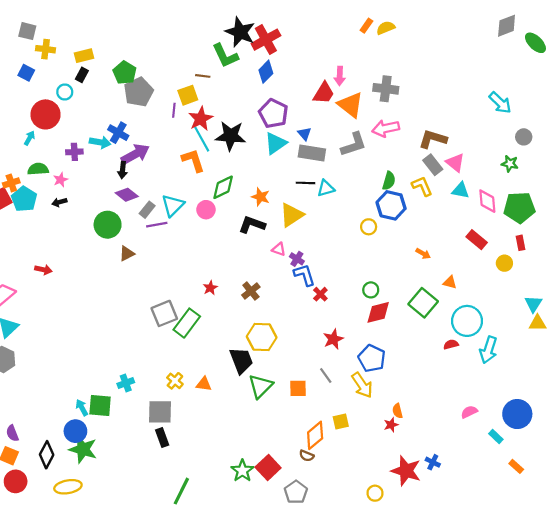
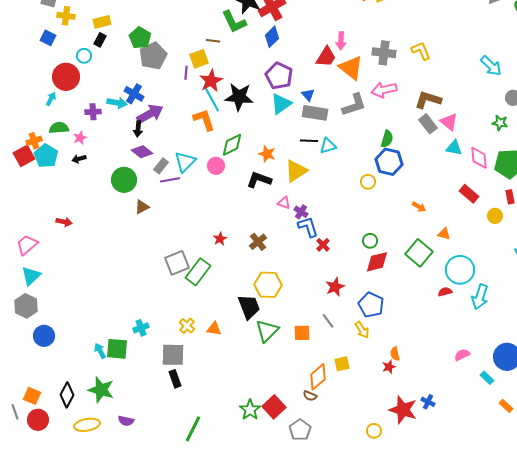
yellow L-shape: (422, 186) -> (421, 51), moved
yellow arrow: (362, 385) -> (362, 330), size x0.7
blue circle: (75, 431) -> (44, 336), moved
purple semicircle: (12, 433) -> (126, 421), moved, turned -56

